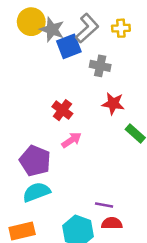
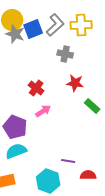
yellow cross: (121, 28) -> (81, 25), size x1.5
gray star: (52, 29) -> (15, 34), moved
blue square: (69, 46) -> (33, 29), moved
red semicircle: (112, 223) -> (88, 175), moved

